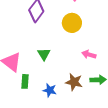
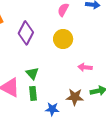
green triangle: (44, 54) -> (32, 73), moved
green rectangle: (25, 81) -> (33, 93), moved

